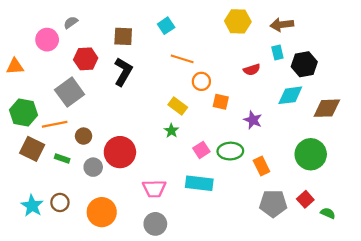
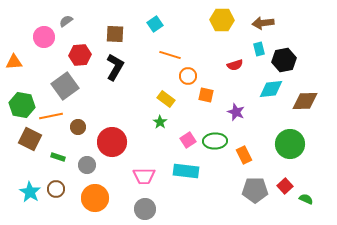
green rectangle: (62, 159) -> (58, 157), moved
gray circle: (93, 167) -> (87, 165), moved

